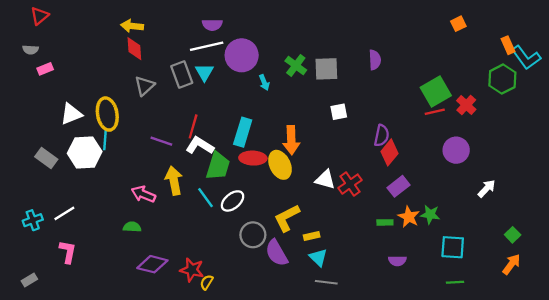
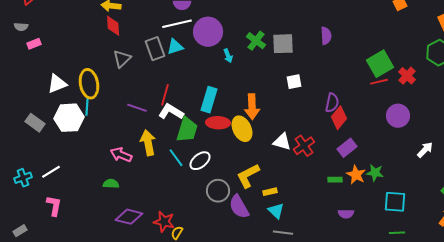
cyan triangle: (204, 72) -> (175, 47), turned 42

